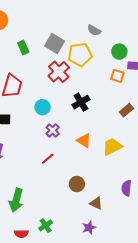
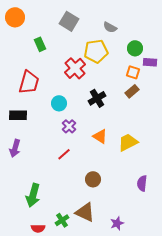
gray square: (55, 43) -> (69, 21), moved
brown rectangle: (126, 110) -> (132, 91), moved
brown triangle: (96, 203) -> (85, 212), moved, size x1.5
purple star: (89, 227) -> (117, 223), moved

